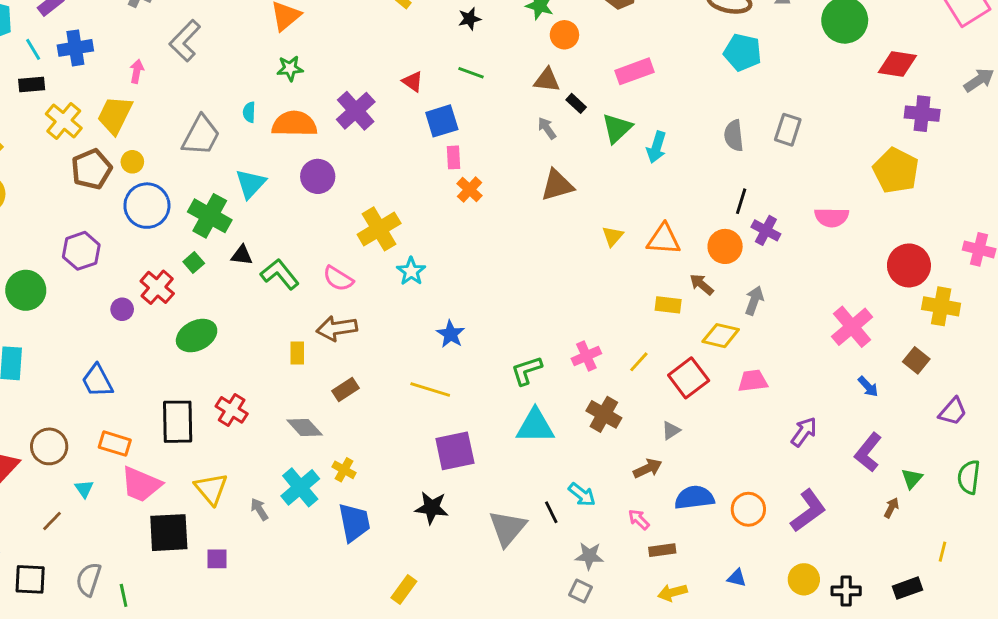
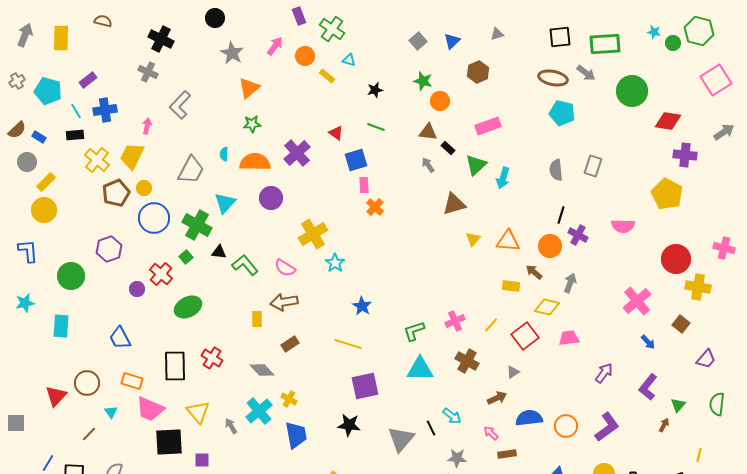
brown triangle: (557, 185) -> (454, 204), moved

